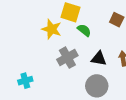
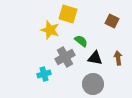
green semicircle: (84, 30) -> (81, 41), moved
cyan cross: (25, 81) -> (44, 74), moved

